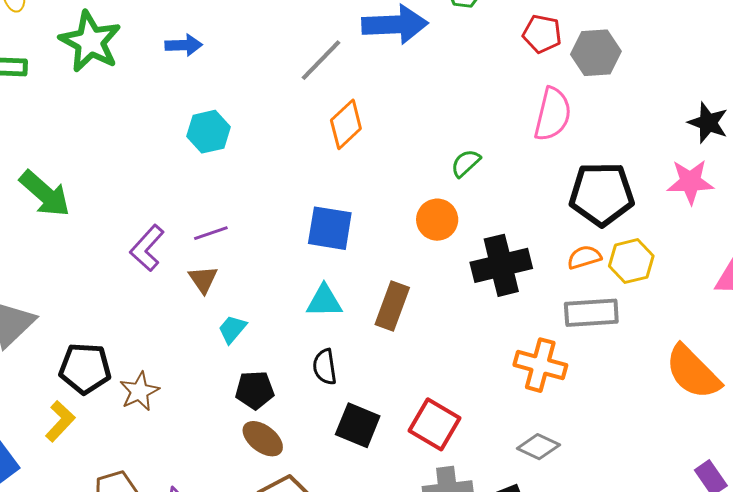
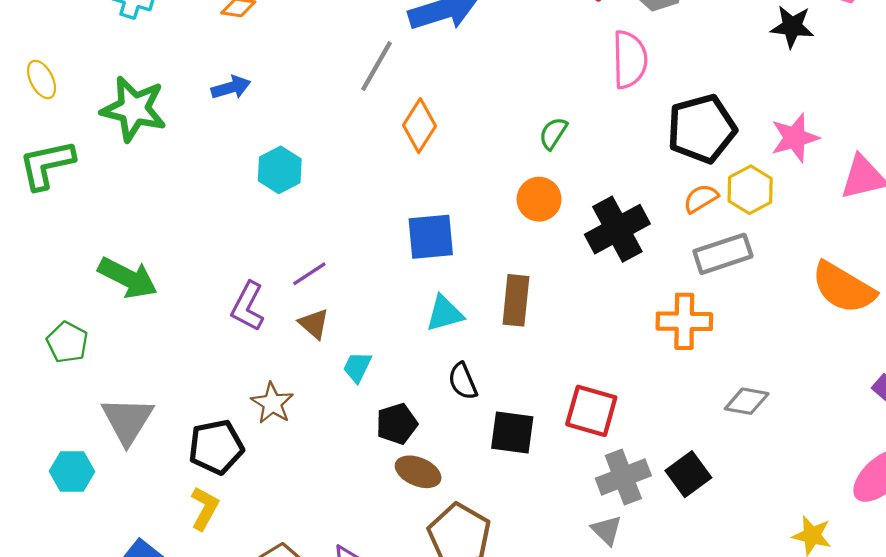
pink star: (690, 182) -> (795, 138), moved
brown star: (139, 391) -> (272, 403), moved
gray diamond: (538, 447) -> (747, 401), moved

